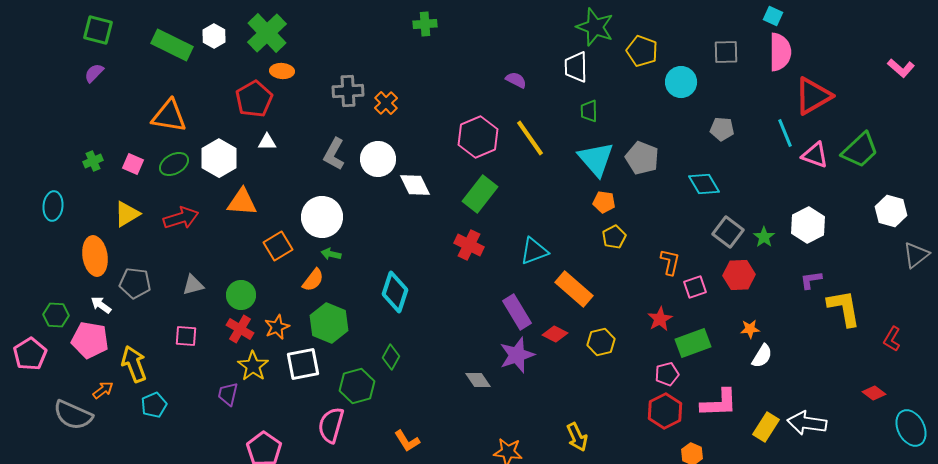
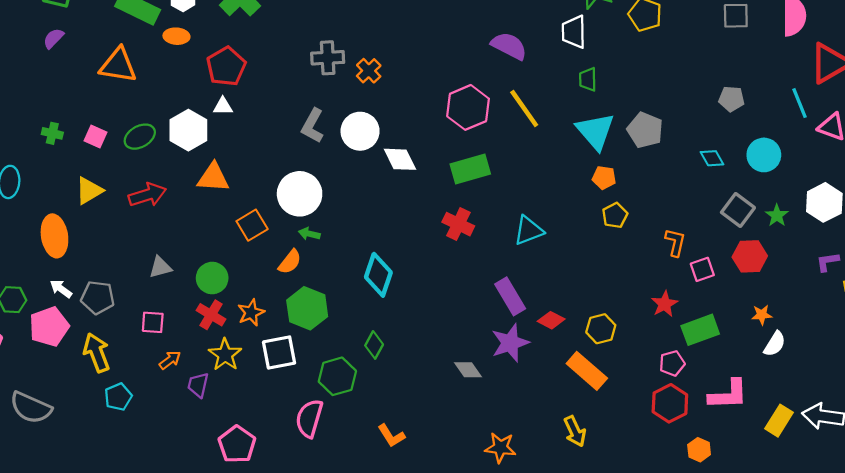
orange ellipse: (282, 71) -> (176, 36), moved
purple semicircle: (516, 80) -> (509, 46), size x1.6
cyan circle: (681, 82) -> (764, 155), moved
orange triangle: (169, 116) -> (118, 65), moved
white triangle: (267, 142) -> (223, 106), moved
green cross: (93, 161) -> (52, 133), turned 36
cyan diamond: (704, 184) -> (712, 158), size x0.7
green rectangle: (480, 194) -> (470, 169), turned 36
gray pentagon: (135, 283) -> (98, 297), moved
orange rectangle: (574, 289) -> (587, 371), moved
pink pentagon: (90, 340) -> (49, 327), turned -30
orange arrow: (103, 390) -> (170, 360), moved

